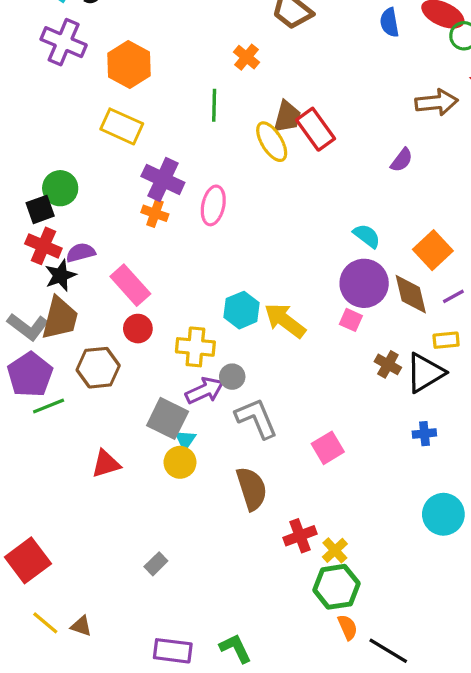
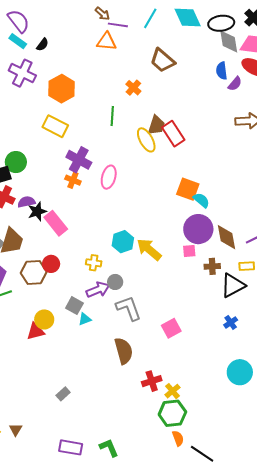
purple semicircle: (402, 160) -> (235, 84), moved
orange square: (433, 250) -> (188, 189), moved, turned -30
black star: (60, 275) -> (37, 211), moved
pink square: (351, 320) -> (189, 251), turned -32
red circle: (138, 329) -> (51, 264), moved
yellow cross: (195, 347) -> (94, 263), size x0.7
brown cross: (388, 364) -> (212, 266), moved, turned -35
gray square: (168, 418) -> (74, 306), size x0.7
blue cross: (424, 434) -> (231, 322), turned -32
cyan triangle: (185, 440) -> (85, 319), turned 32
yellow circle: (180, 462) -> (44, 319), moved
brown triangle: (81, 626) -> (16, 430), turned 40

